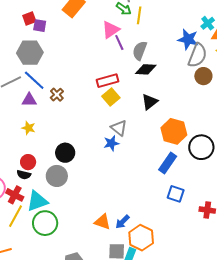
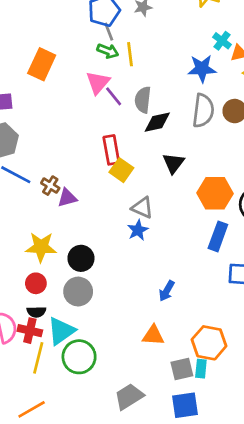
gray semicircle: (197, 55) -> (203, 111), moved
red rectangle: (108, 81) -> (111, 150), turned -70
purple triangle: (29, 100) -> (67, 198), moved
yellow star: (28, 128) -> (41, 247), moved, size x1.6
black semicircle: (24, 175) -> (36, 312), moved
blue arrow: (123, 222) -> (167, 291), moved

